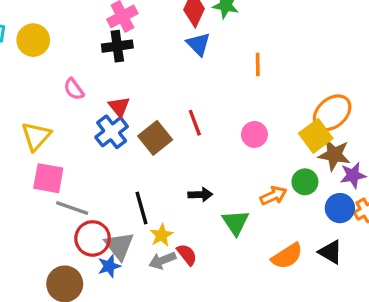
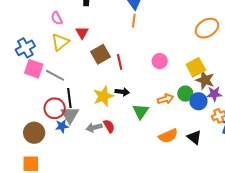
orange line: (258, 64) -> (134, 21), moved
orange ellipse: (332, 113) -> (207, 28), moved
red line: (195, 123) -> (120, 62), moved
blue cross: (112, 132) -> (25, 48), moved
yellow triangle: (36, 136) -> (60, 42), moved
gray line: (72, 208) -> (55, 75), moved
black line: (142, 208) -> (69, 98), moved
blue circle: (340, 208) -> (198, 101), moved
yellow star: (161, 235) -> (103, 96), moved, size x1.5

